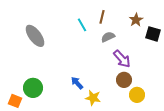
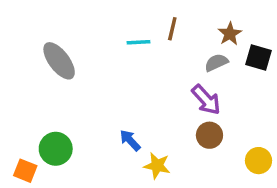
cyan line: (82, 25) -> (138, 42), turned -64
gray semicircle: (108, 37) -> (216, 63), moved
yellow circle: (137, 95) -> (258, 161), moved

